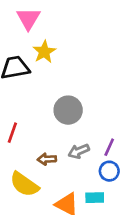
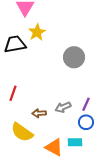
gray circle: (68, 110) -> (74, 57), moved

